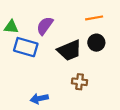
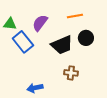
orange line: (94, 18) -> (75, 16), moved
blue rectangle: (26, 47) -> (23, 42), turned 35

